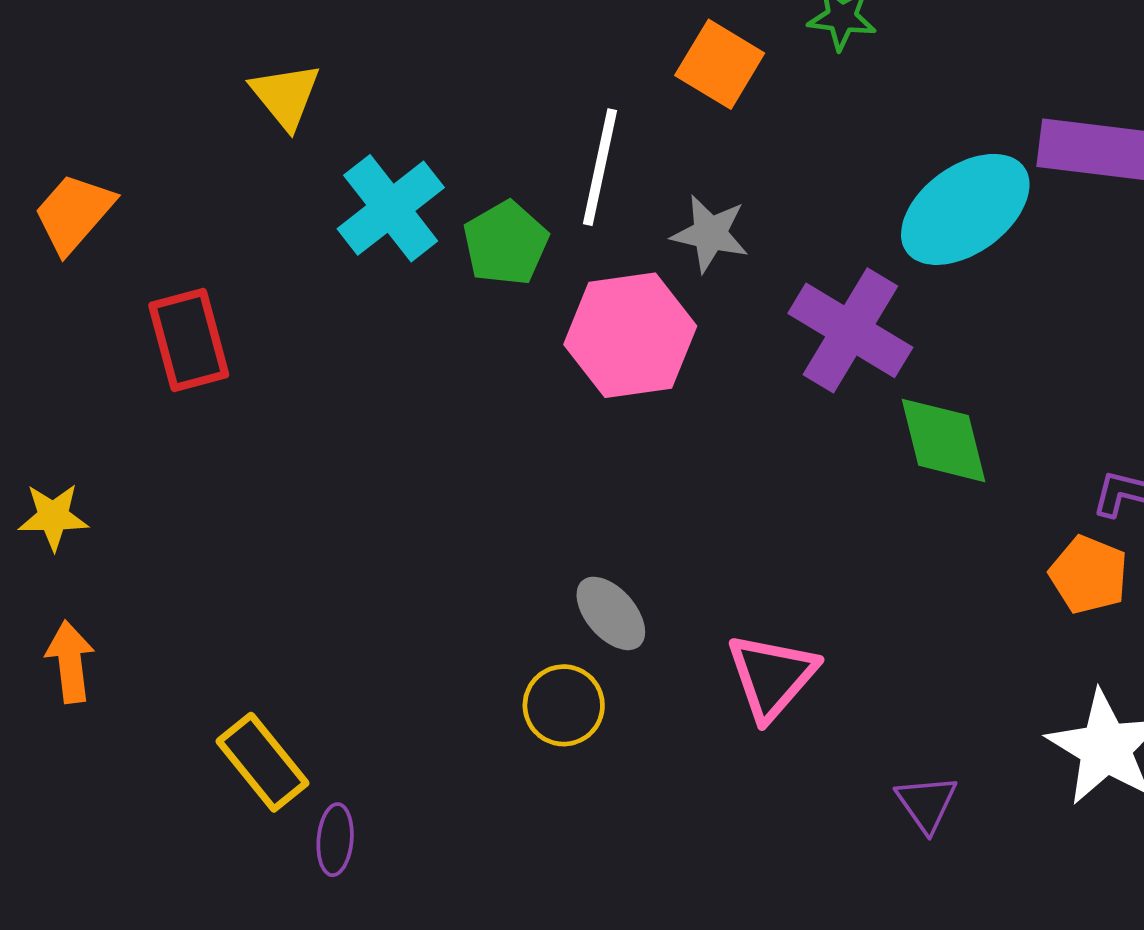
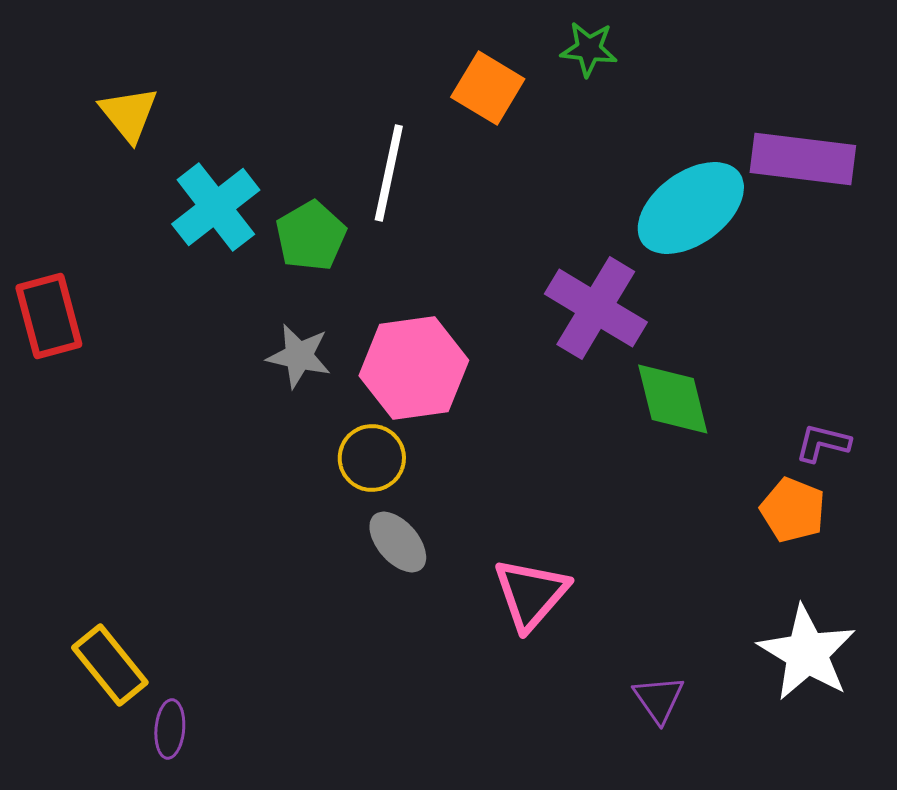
gray star: (710, 234) -> (299, 356), moved
pink hexagon: (630, 335) -> (414, 368), moved
yellow circle: (564, 705) -> (372, 458), moved

